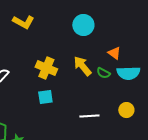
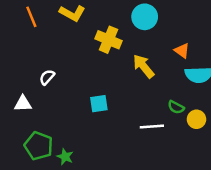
yellow cross: (46, 68) -> (108, 40), moved
green semicircle: (103, 73) -> (176, 107), moved

